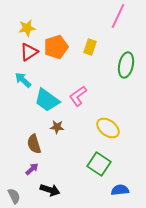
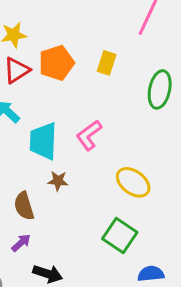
cyan trapezoid: (47, 100) -> (43, 141), turned 56

